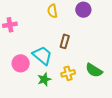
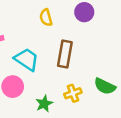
brown rectangle: (65, 41) -> (65, 54), size x1.5
cyan trapezoid: (42, 55) -> (27, 59), moved

